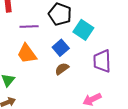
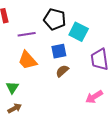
blue square: (61, 48) -> (59, 51), turned 35

